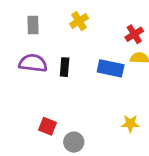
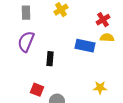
purple semicircle: (33, 63) -> (26, 42), turned -75
black rectangle: (65, 67) -> (50, 59), moved

